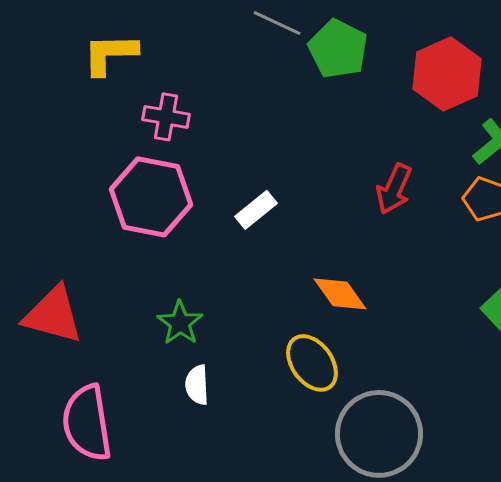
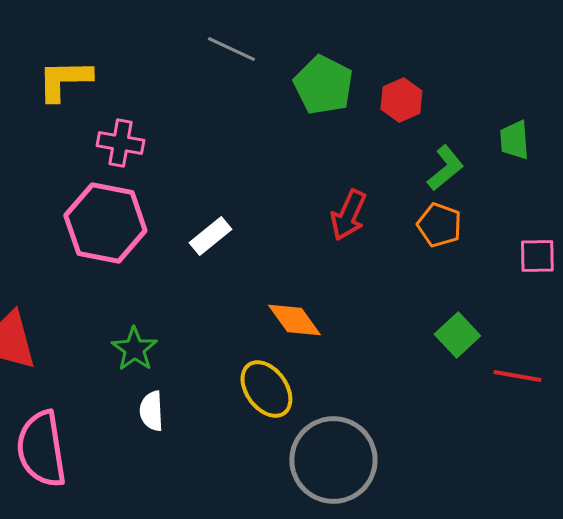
green pentagon: (338, 49) -> (323, 85), moved
red hexagon: (447, 74) -> (401, 100), size x0.6

